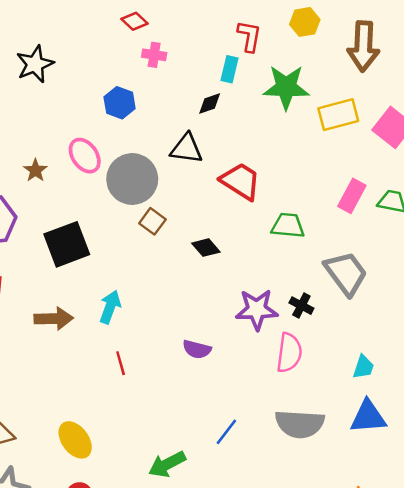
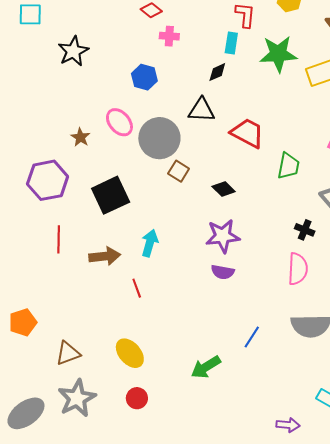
green trapezoid: (288, 226) -> (289, 166), turned 100
purple star: (257, 310) -> (223, 236), moved
red line: (121, 363) -> (137, 288), moved

